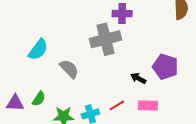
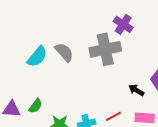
purple cross: (122, 14) -> (123, 24), turned 30
gray semicircle: (69, 69) -> (64, 52), moved

